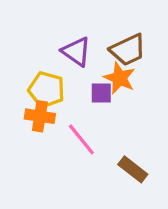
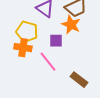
purple square: (101, 93) -> (56, 41), moved

